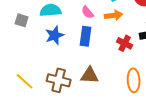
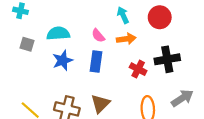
brown triangle: (90, 75) -> (100, 104), turned -48

